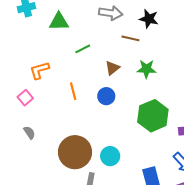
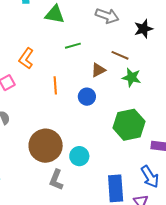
black star: (149, 19) -> (143, 29), turned 30
brown line: (130, 38) -> (120, 55), moved
orange L-shape: (39, 70) -> (26, 58), turned -50

